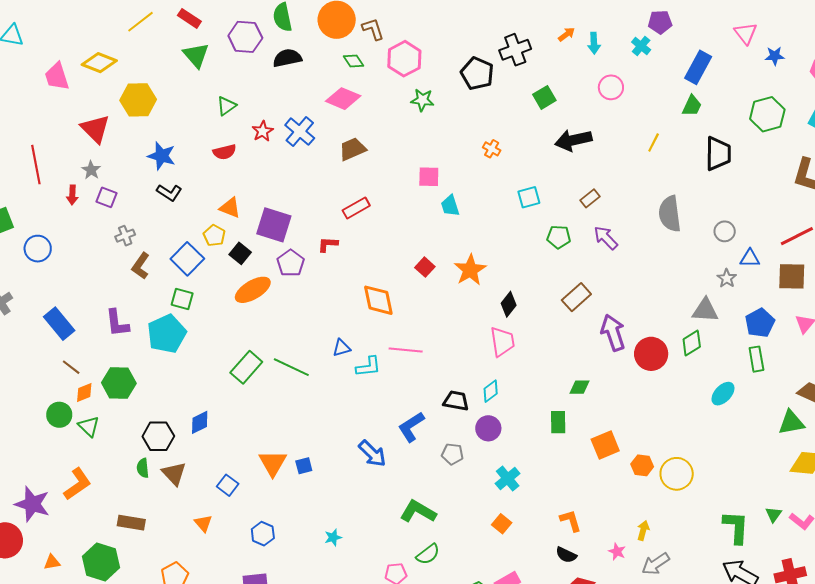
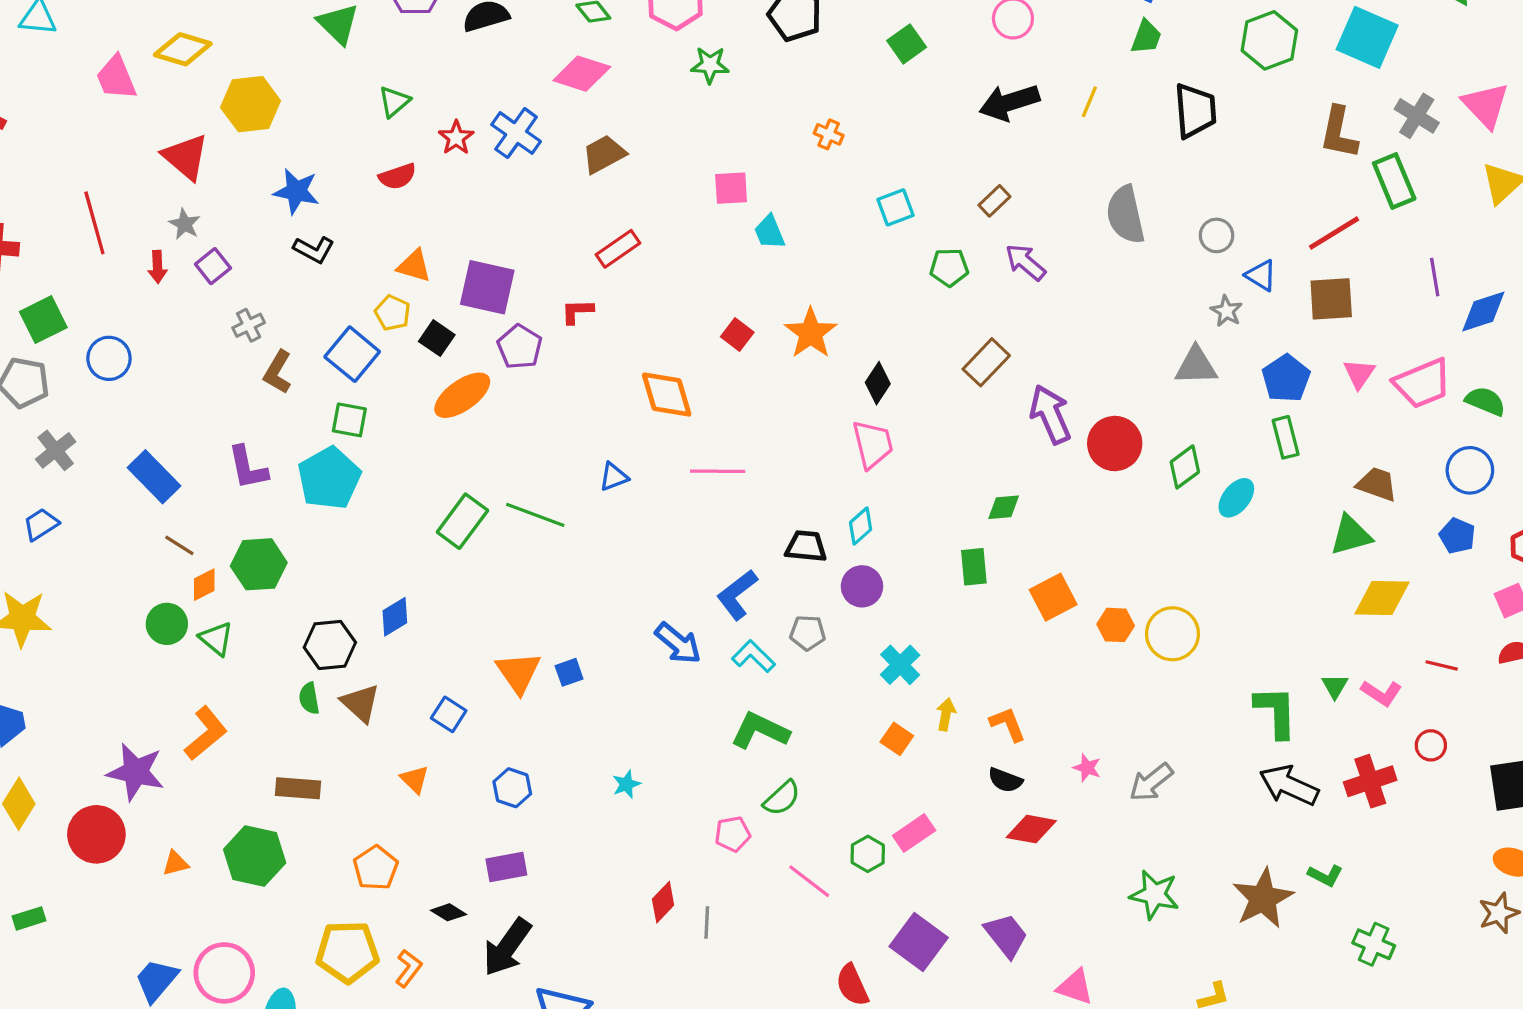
black arrow: (573, 140) -> (1009, 102), moved
purple square: (106, 197) -> (213, 266), turned 35
blue triangle: (750, 258) -> (1261, 275), turned 35
green diamond: (692, 343) -> (1185, 467), moved
cyan L-shape: (368, 367) -> (753, 656), moved, turned -124
yellow arrow: (643, 530) -> (946, 714), moved

